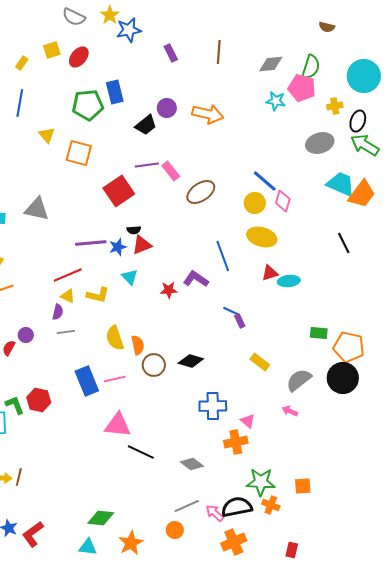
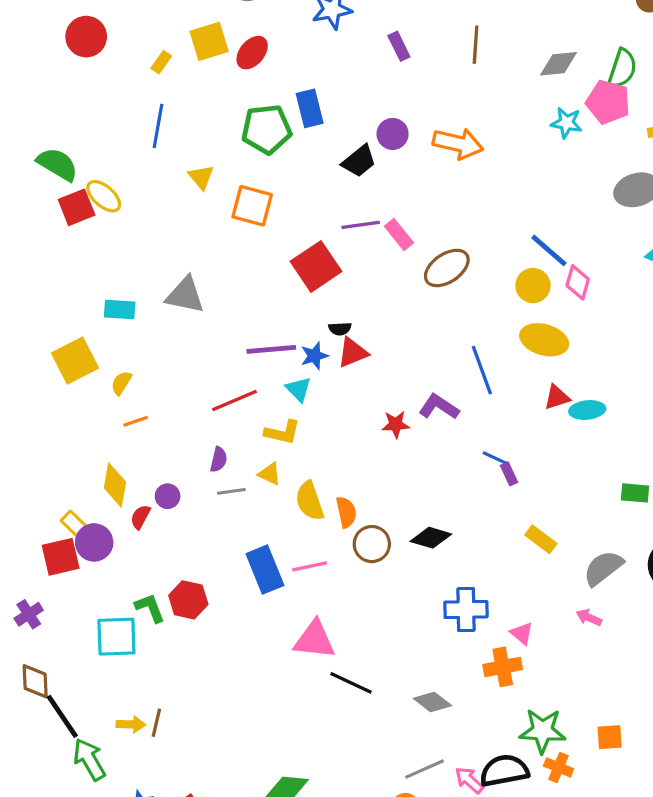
yellow square: (52, 50) -> (209, 41), size x1.4
cyan triangle: (130, 277) -> (298, 389), moved
yellow triangle: (68, 296) -> (270, 474), moved

